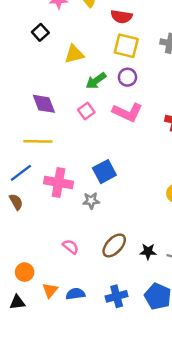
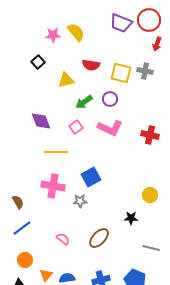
red semicircle: (121, 17) -> (91, 65), moved
yellow square: (126, 46) -> (121, 73), moved
yellow line: (38, 141) -> (56, 152), moved
blue line: (21, 173) -> (22, 228), moved
black star: (148, 252) -> (131, 218), moved

